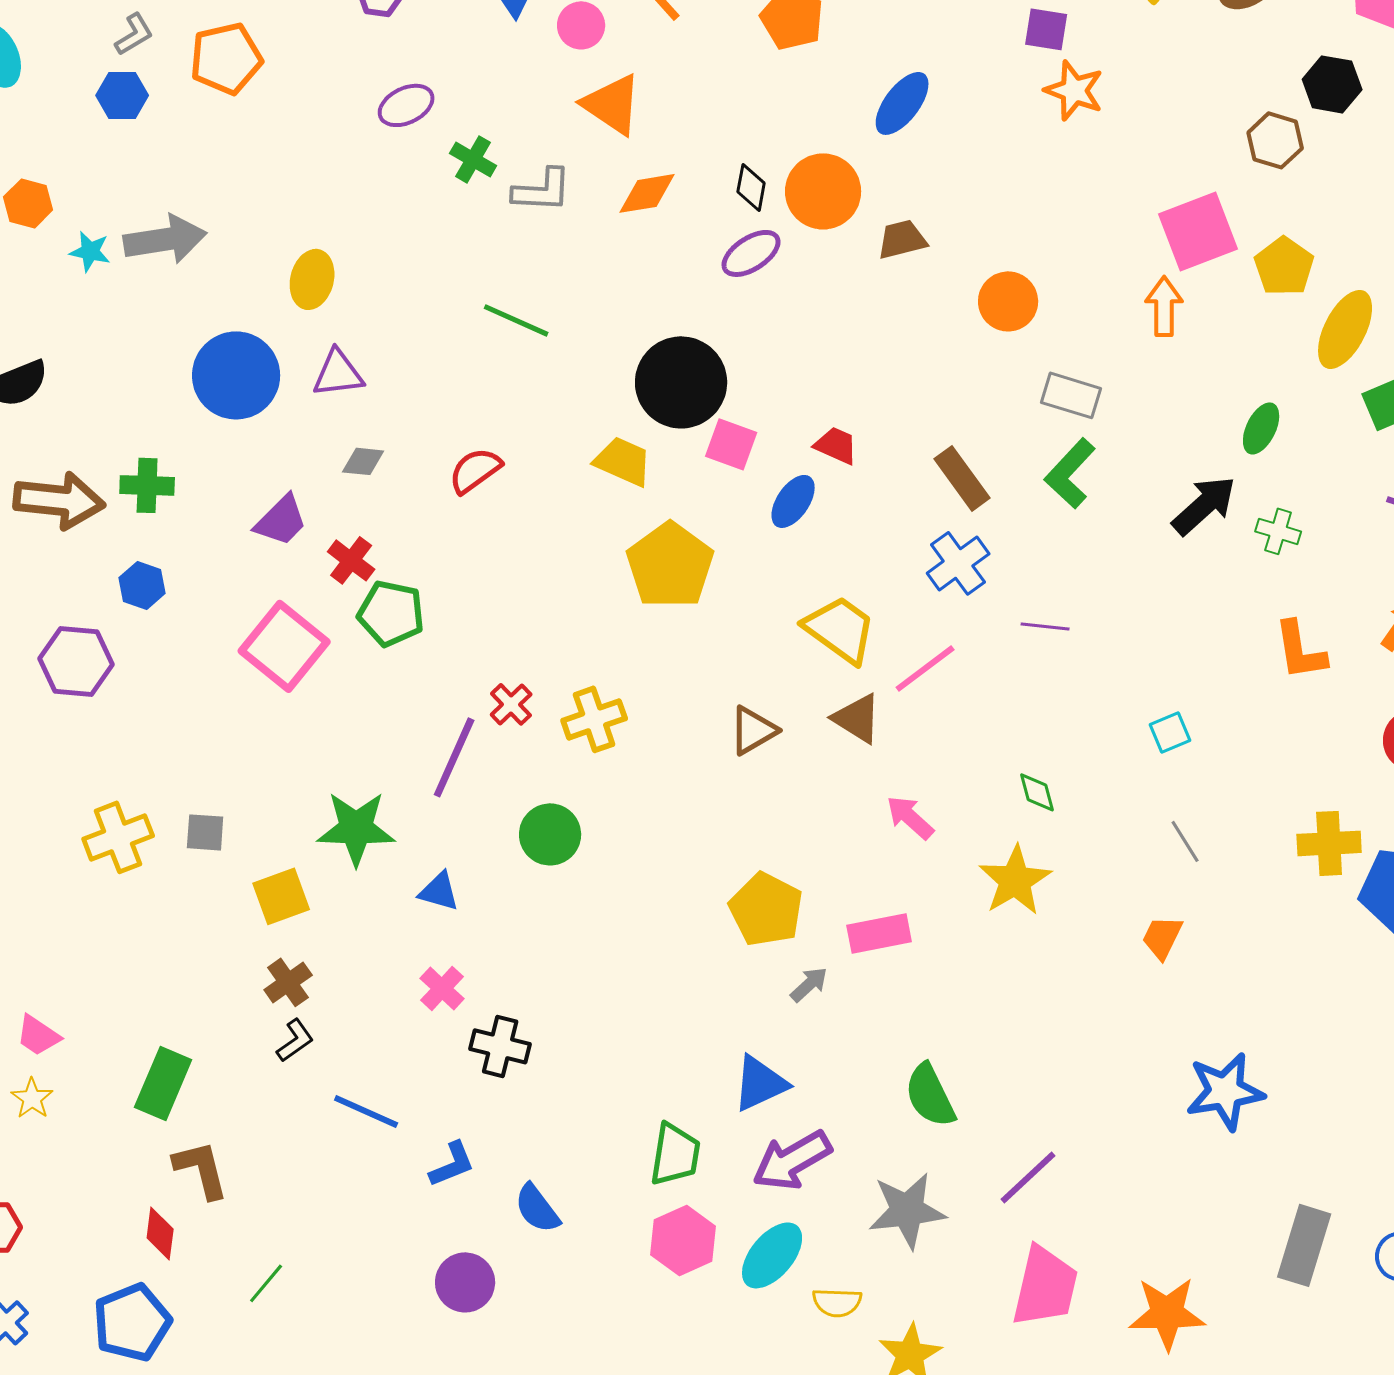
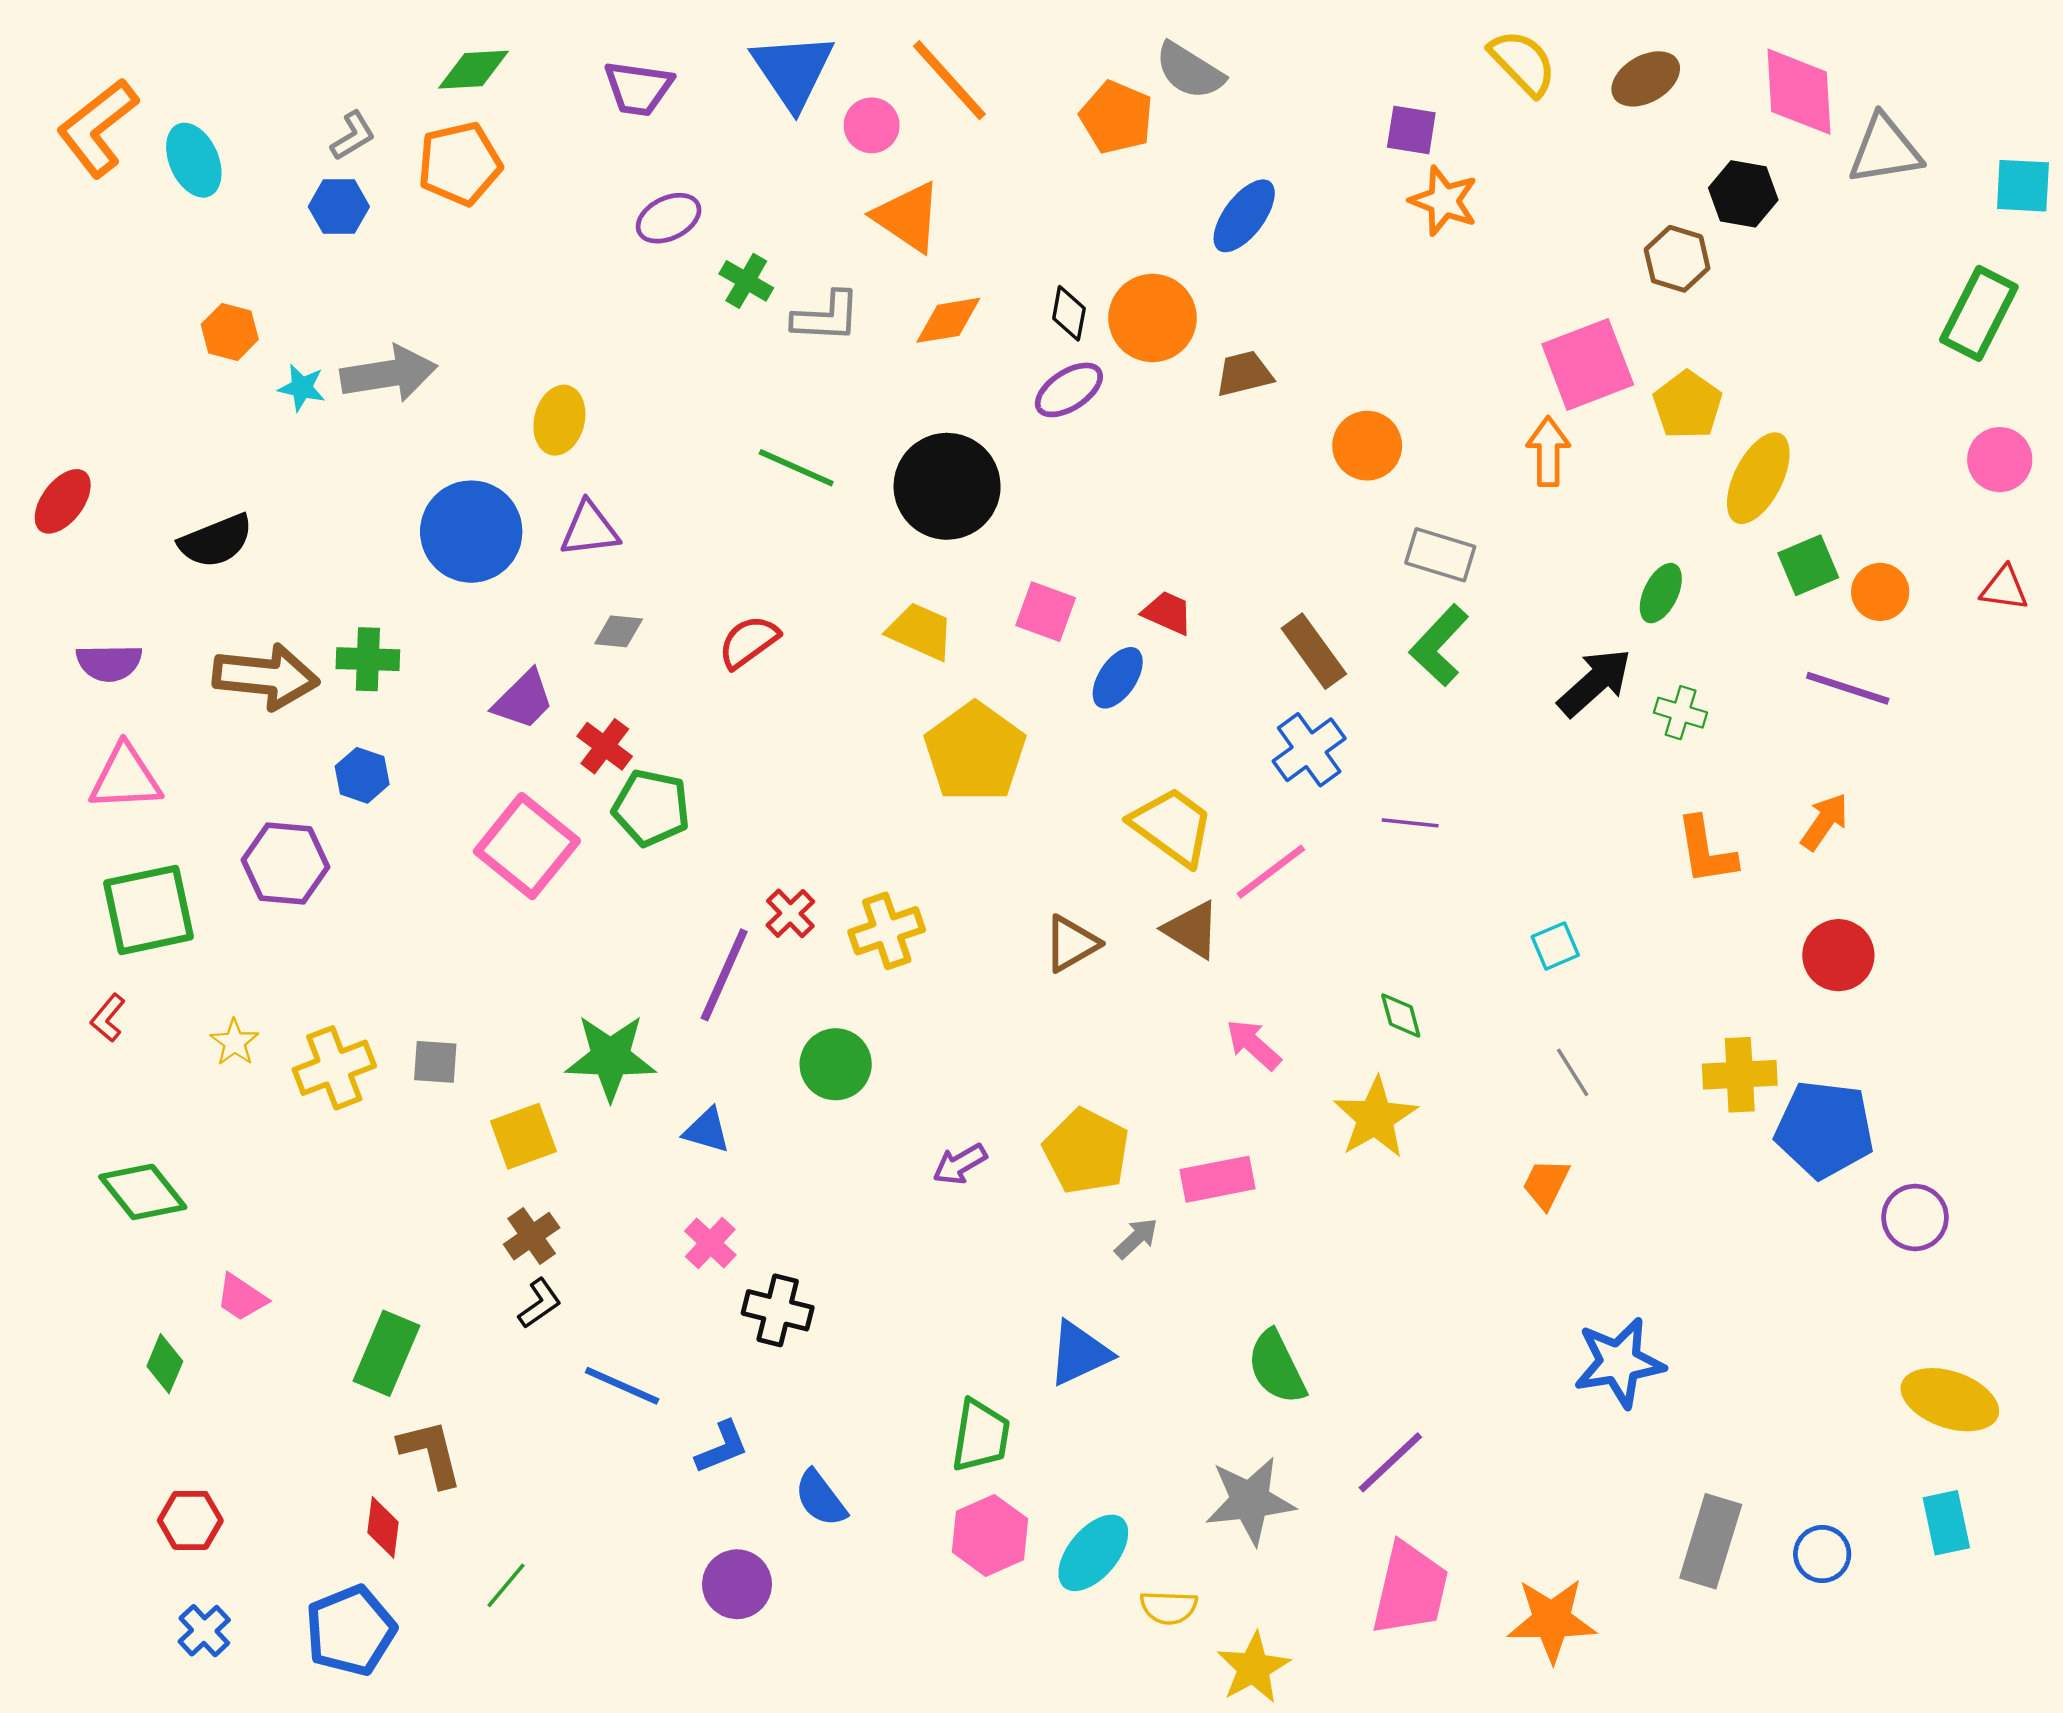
black circle: (681, 382) -> (947, 486), moved
yellow star: (32, 1098) -> (234, 1042), moved
purple arrow: (792, 1160) -> (960, 1164), moved, size x0.6

